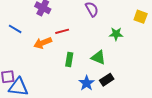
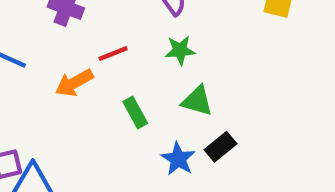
green star: (116, 34) -> (180, 50), moved
green rectangle: (69, 60) -> (135, 113), turned -32

